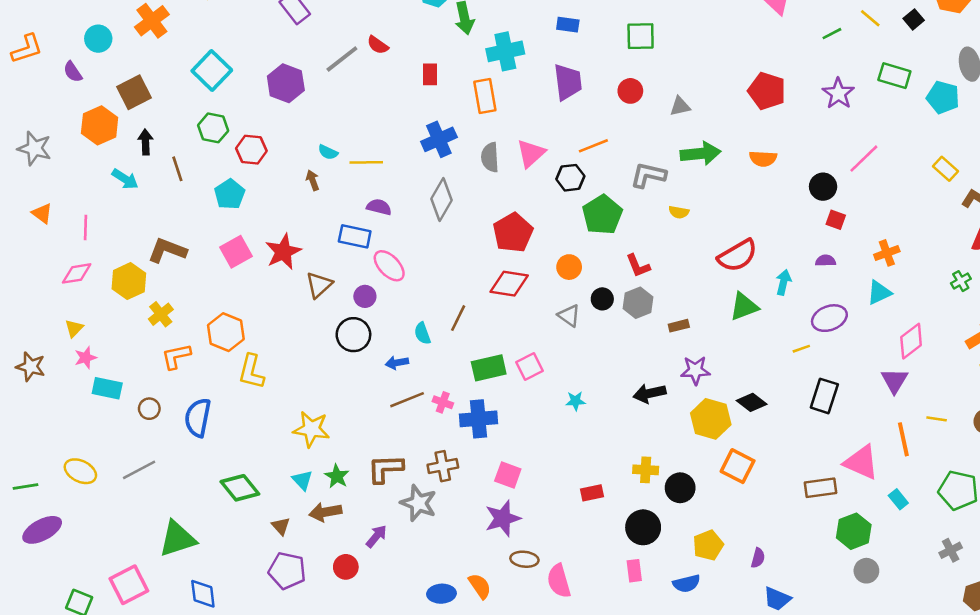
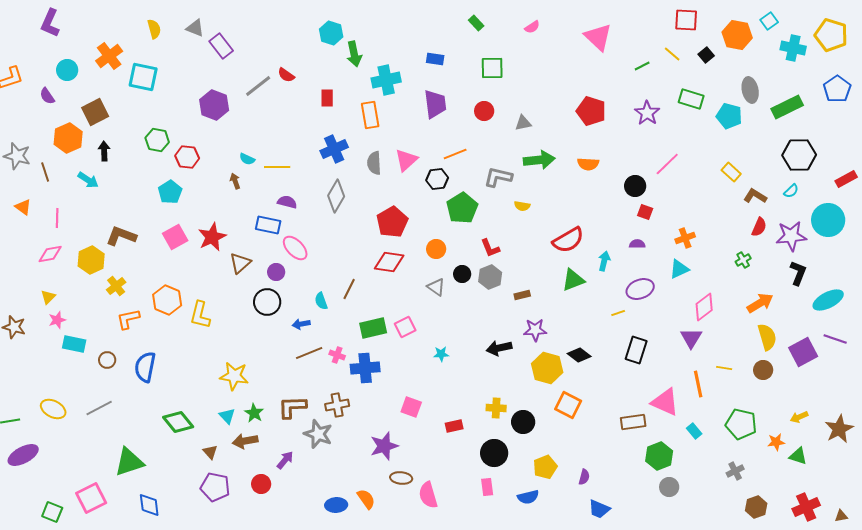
cyan square: (212, 71) -> (143, 77), moved, turned -32
brown line: (177, 169) -> (45, 172), moved
yellow L-shape: (251, 372) -> (200, 315), moved
pink square: (508, 475) -> (411, 407), moved

